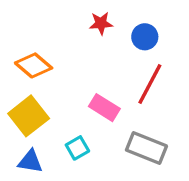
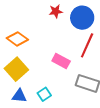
blue circle: (145, 37) -> (82, 18), size x1.5
cyan square: (77, 148) -> (44, 94), moved

